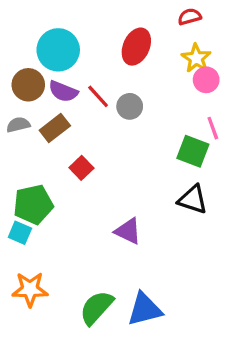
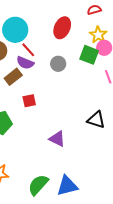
purple semicircle: (63, 91) -> (25, 63), moved
red line: (98, 96) -> (28, 50), moved
green square: (193, 151) -> (89, 55), moved
red square: (81, 168) -> (29, 101), turned 32

